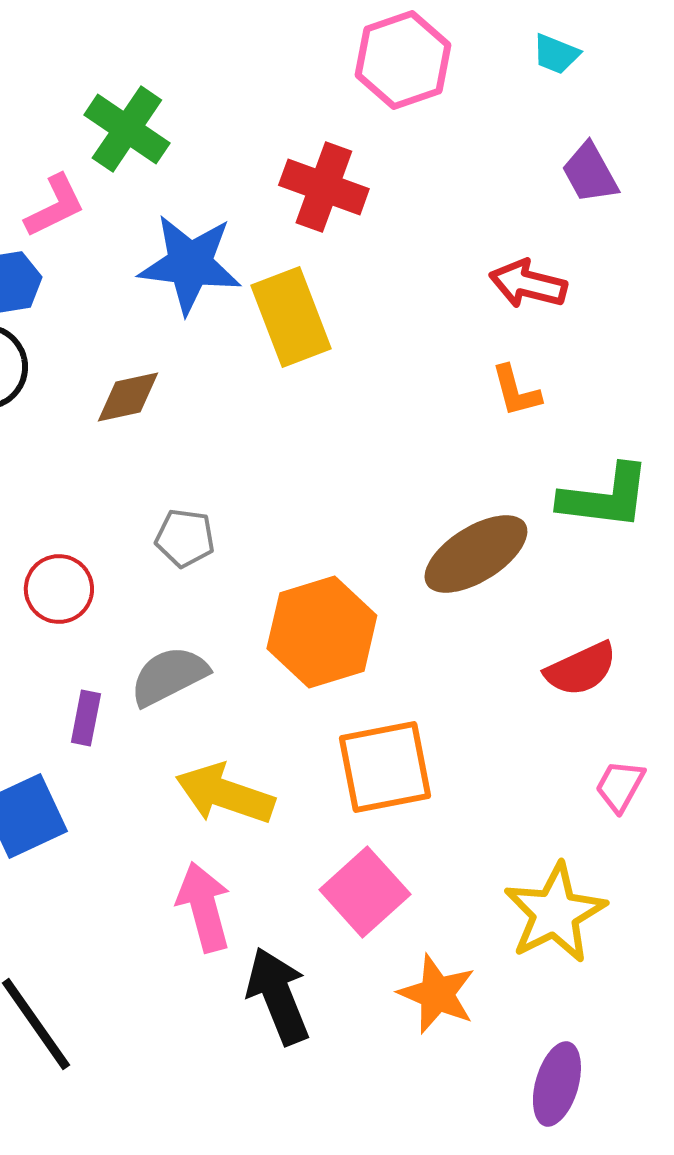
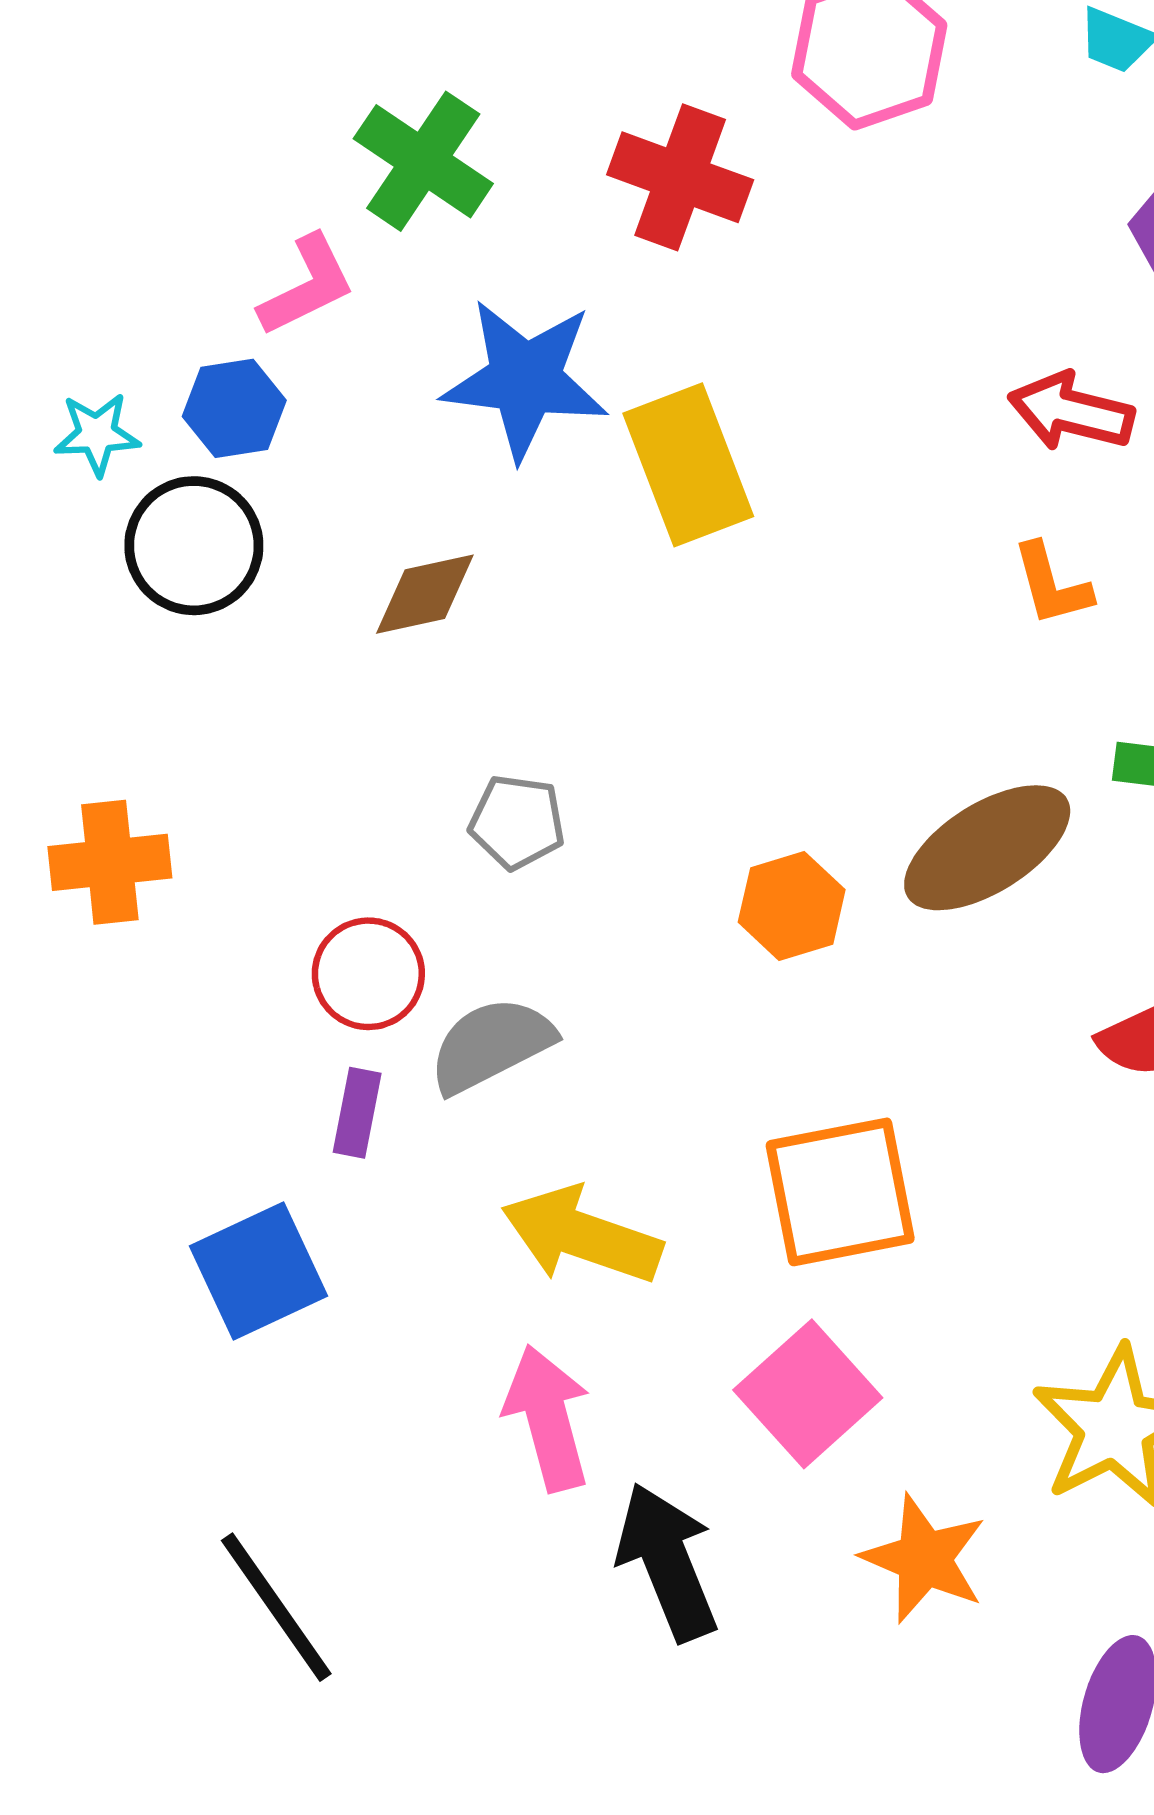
red cross: (324, 187) -> (680, 177), moved
red circle: (59, 589) -> (368, 974), moved
orange hexagon: (322, 632) -> (792, 906), moved, size x0.6

